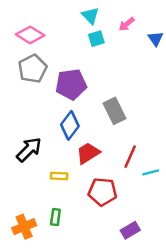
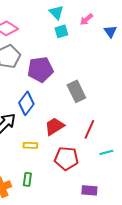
blue diamond: (70, 125) -> (26, 103), moved
cyan line: (151, 172) -> (106, 152), moved
purple rectangle: (130, 230) -> (89, 190), turned 35

